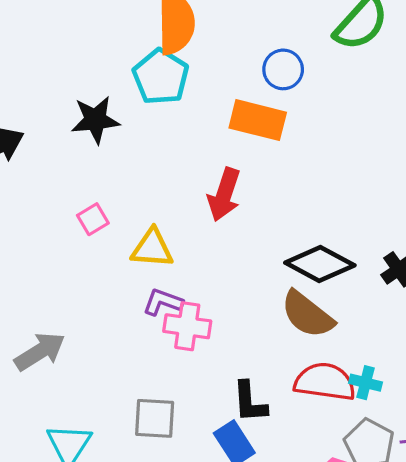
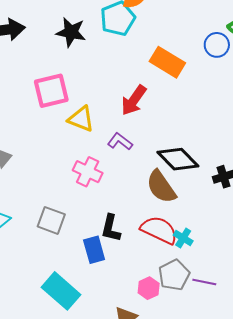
blue circle: (283, 69) -> (217, 45), moved
pink square: (93, 219) -> (51, 91), size x1.8
purple L-shape: (163, 302) -> (120, 142), moved

